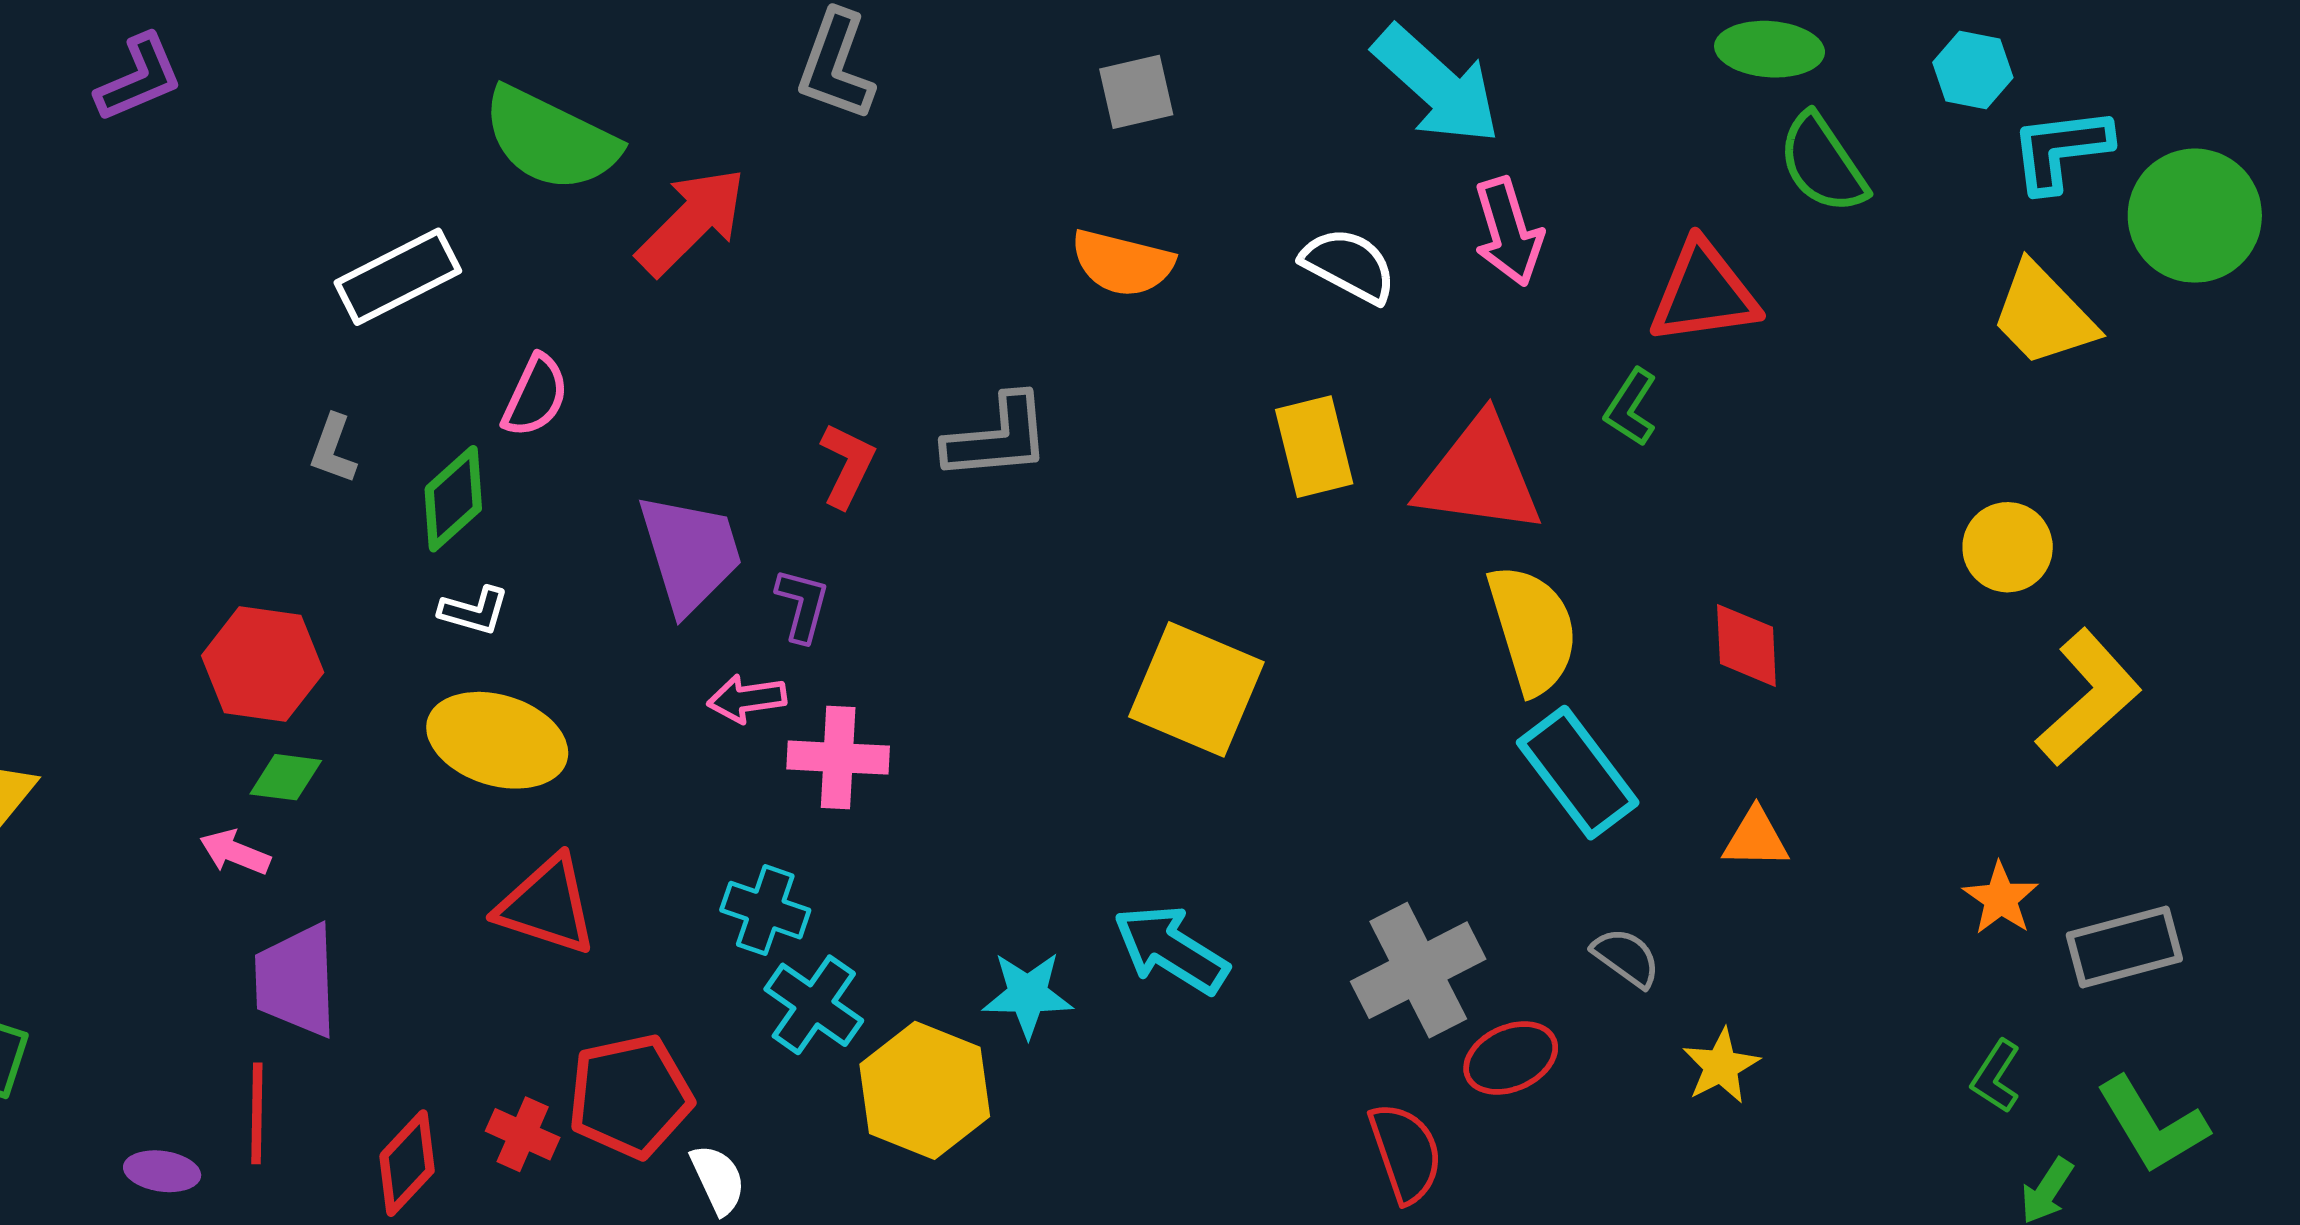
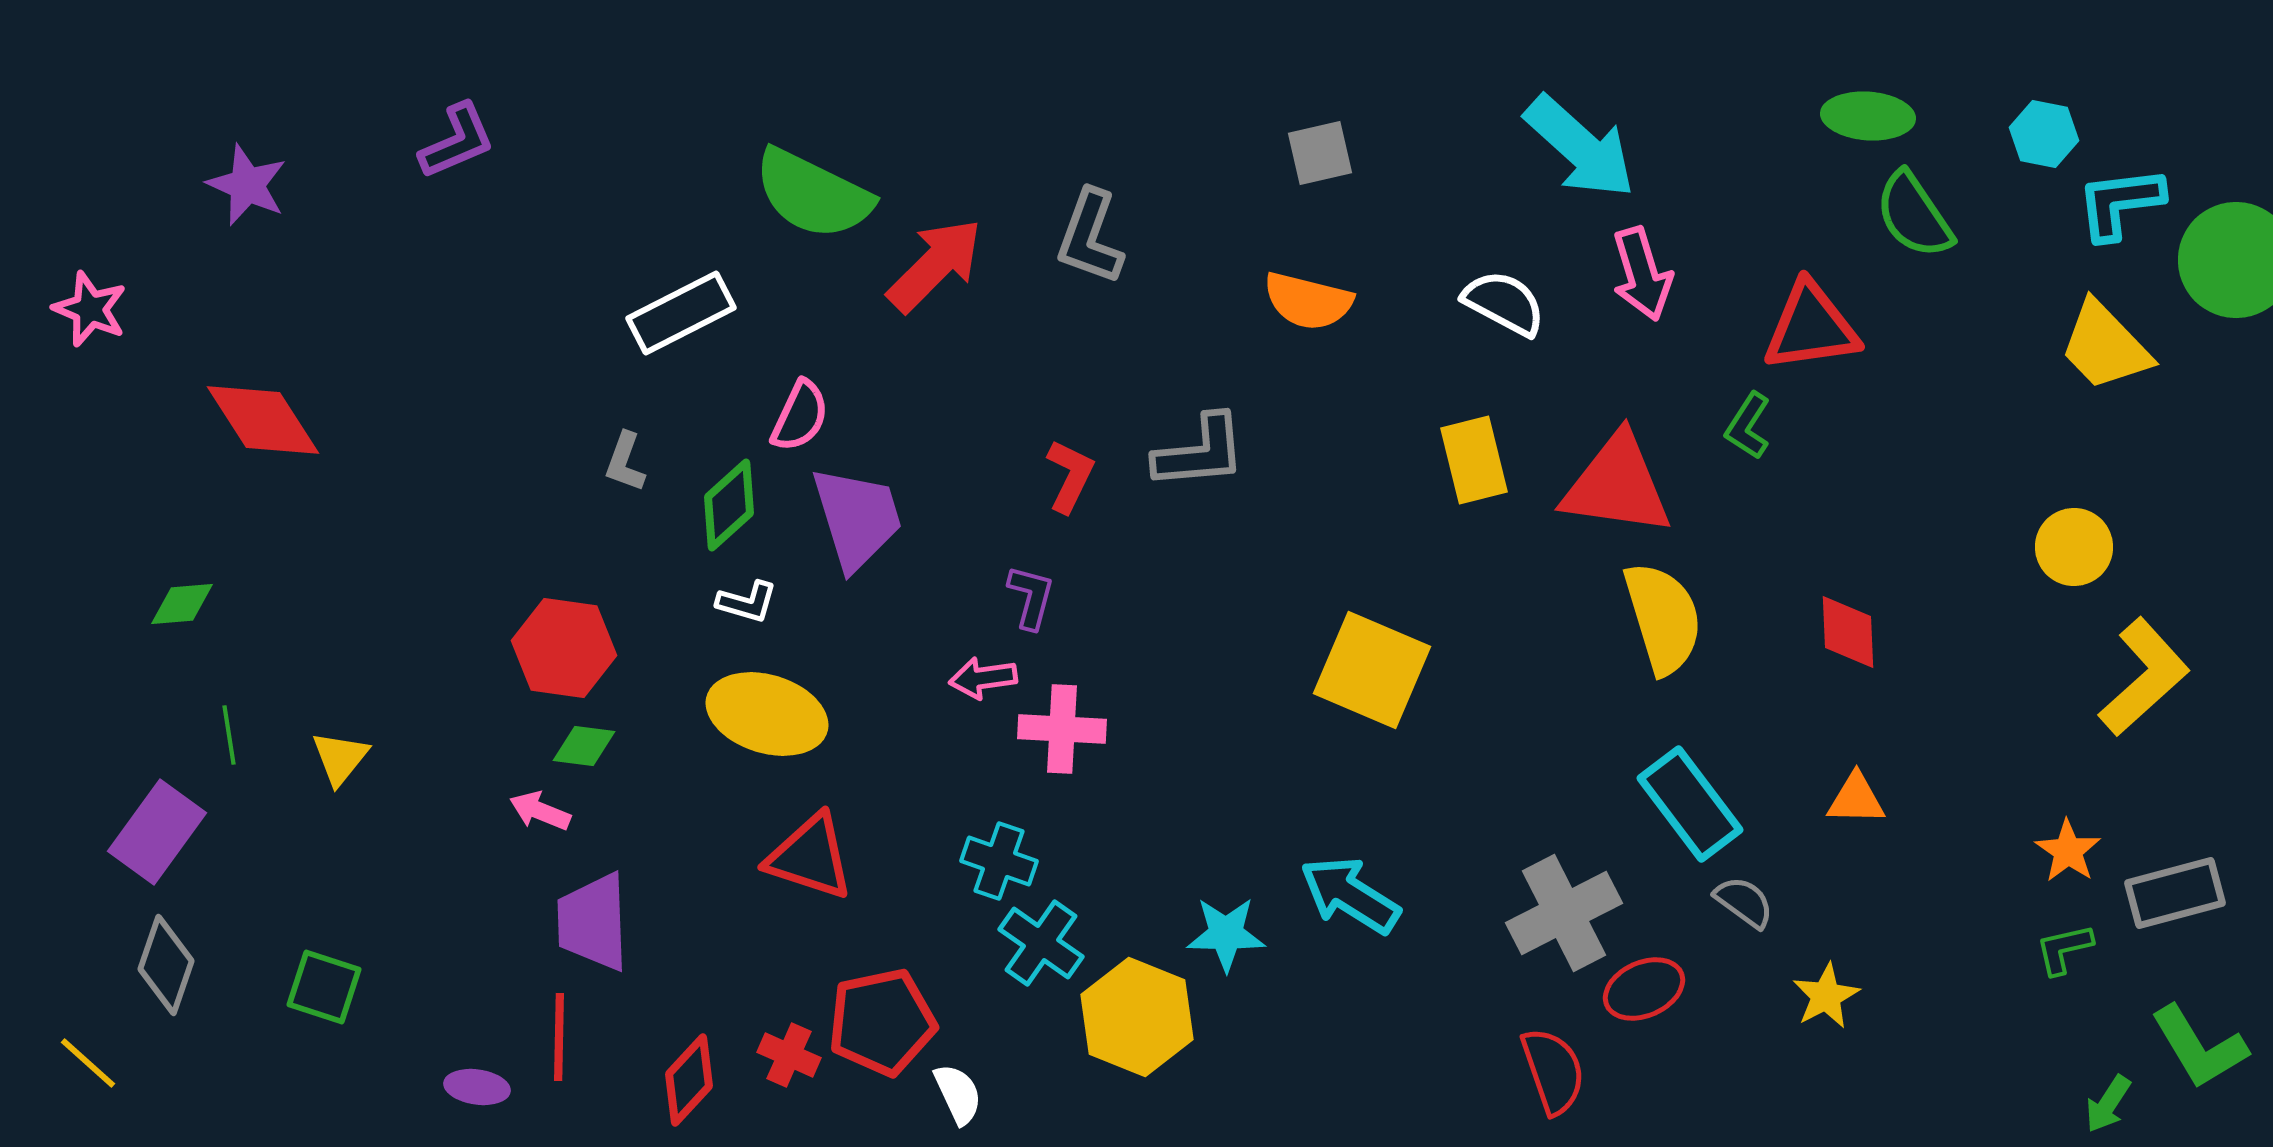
gray L-shape: (836, 65) -> (1090, 237), moved
purple trapezoid: (690, 553) -> (857, 518), moved
cyan rectangle: (1578, 773) -> (1690, 804), moved
green L-shape: (1996, 1076) -> (2064, 949), moved, turned 44

